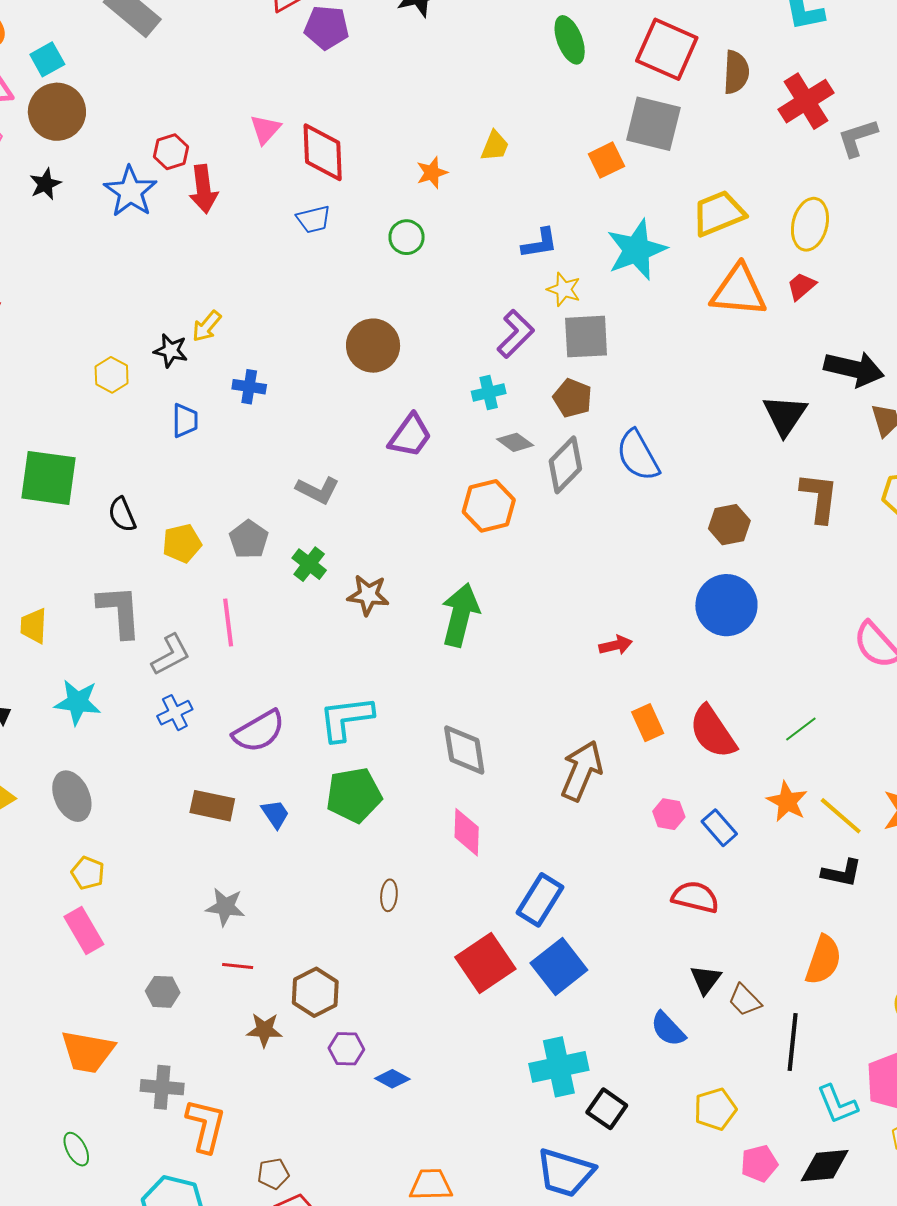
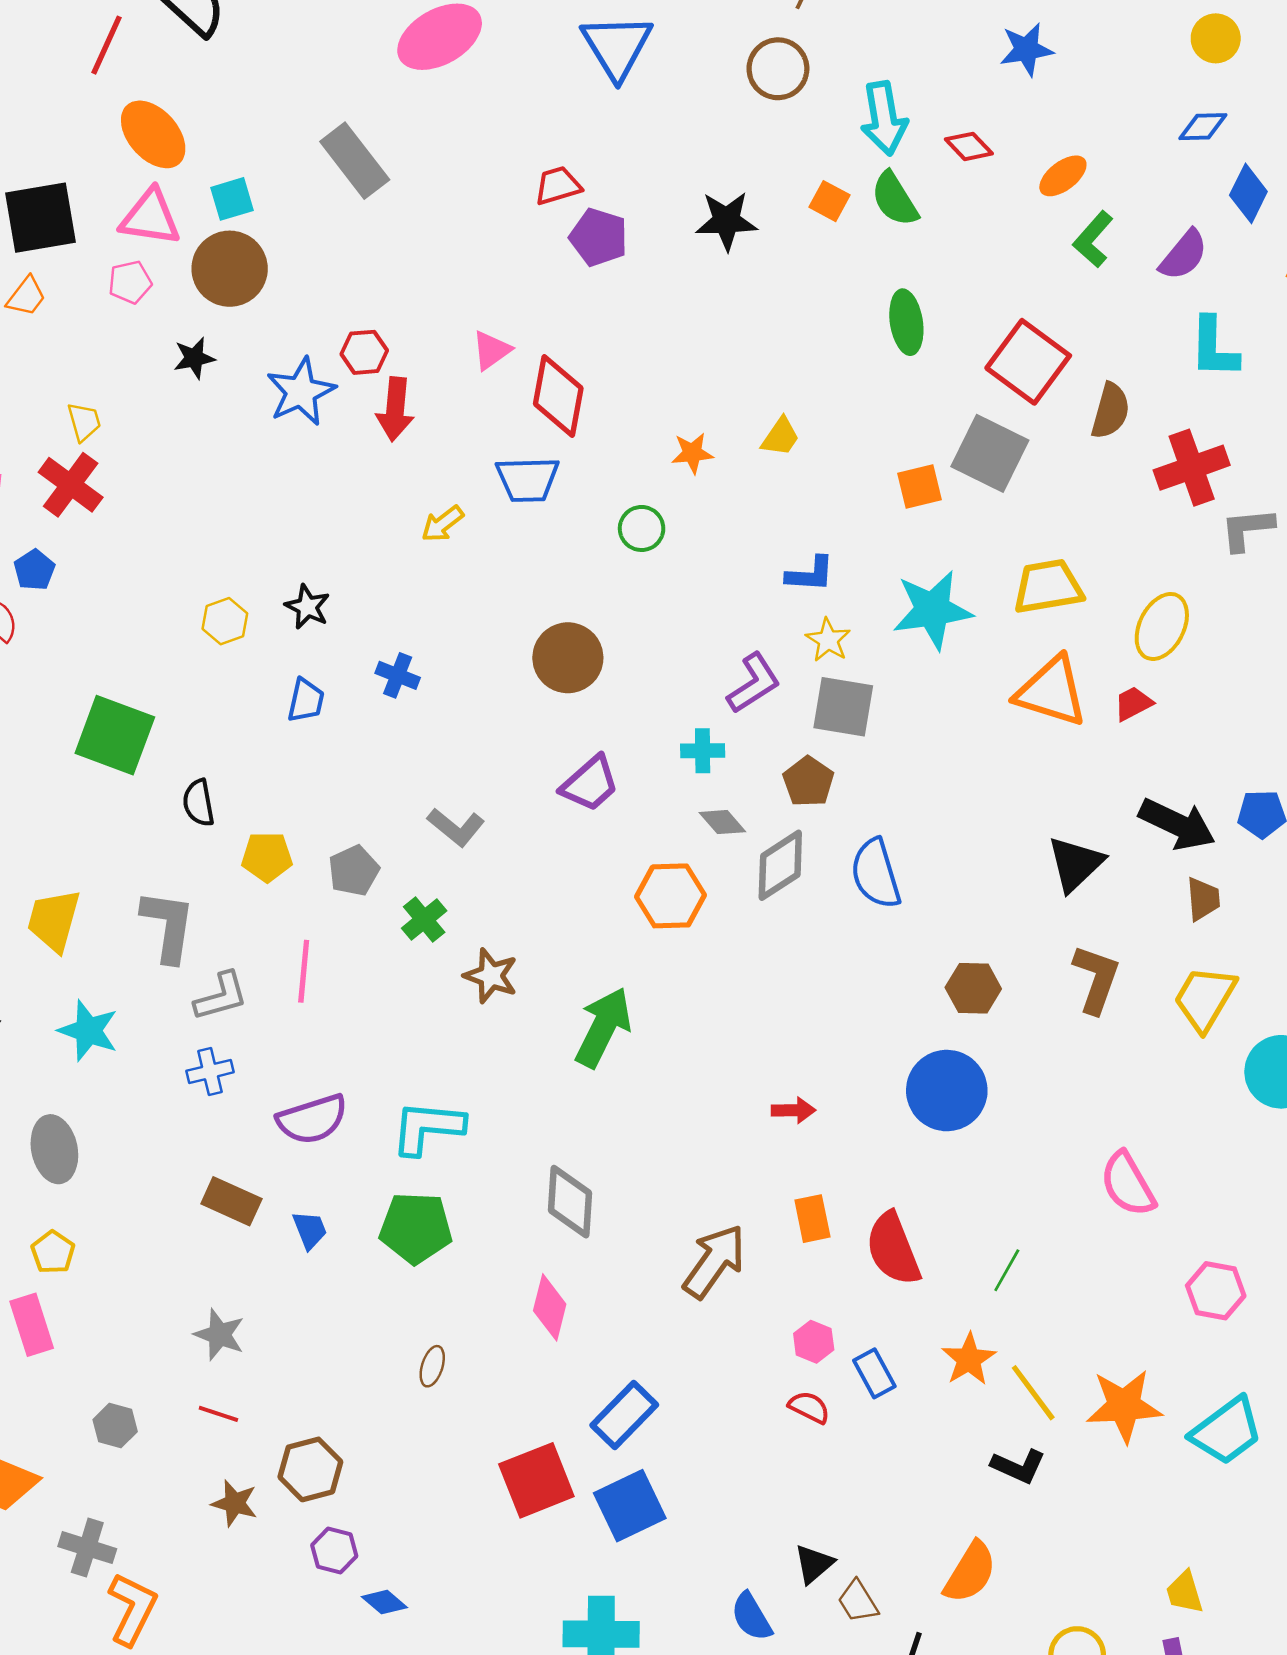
blue trapezoid: (314, 219) -> (528, 479), size x1.4
yellow arrow: (207, 326) -> (442, 524), moved
yellow trapezoid: (34, 626) -> (54, 920), size x1.4
green line: (801, 729) -> (1007, 1270), turned -36
red semicircle: (695, 897) -> (809, 1407), moved, size x0.7

